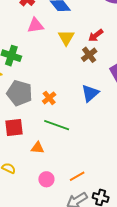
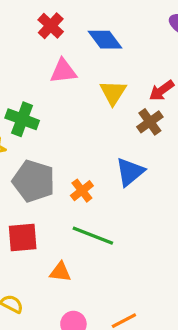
blue triangle: (90, 93) -> (130, 172), moved

